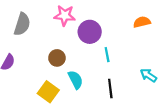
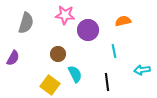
orange semicircle: (142, 22) -> (123, 21), moved
cyan line: (107, 55) -> (114, 51), moved
cyan arrow: (148, 75) -> (142, 70), turned -42

